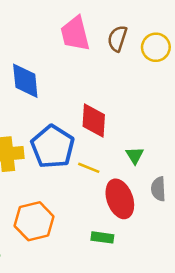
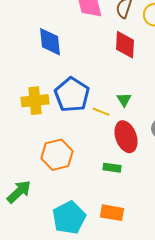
red diamond: (94, 121) -> (125, 45), moved
green triangle: (135, 155) -> (124, 100), moved

